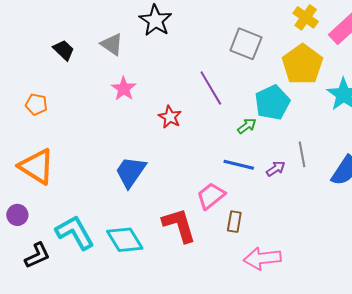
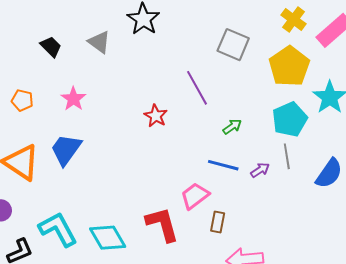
pink star: (124, 89) -> (73, 99), moved
cyan pentagon: (272, 103) -> (290, 119), moved
blue trapezoid: (131, 172) -> (66, 149), moved

